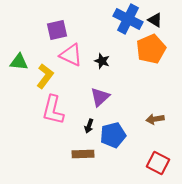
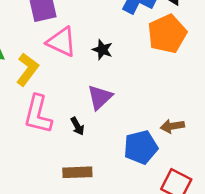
black arrow: (89, 126) -> (77, 126), moved, turned -48
blue pentagon: (113, 135) -> (141, 147), moved

